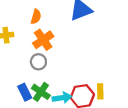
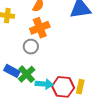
blue rectangle: (25, 92) -> (12, 71), turned -49

